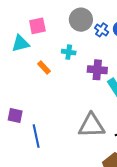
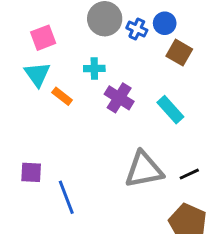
cyan triangle: (20, 43) -> (37, 74), moved, turned -42
purple cross: (97, 70) -> (119, 98), moved, turned 36

